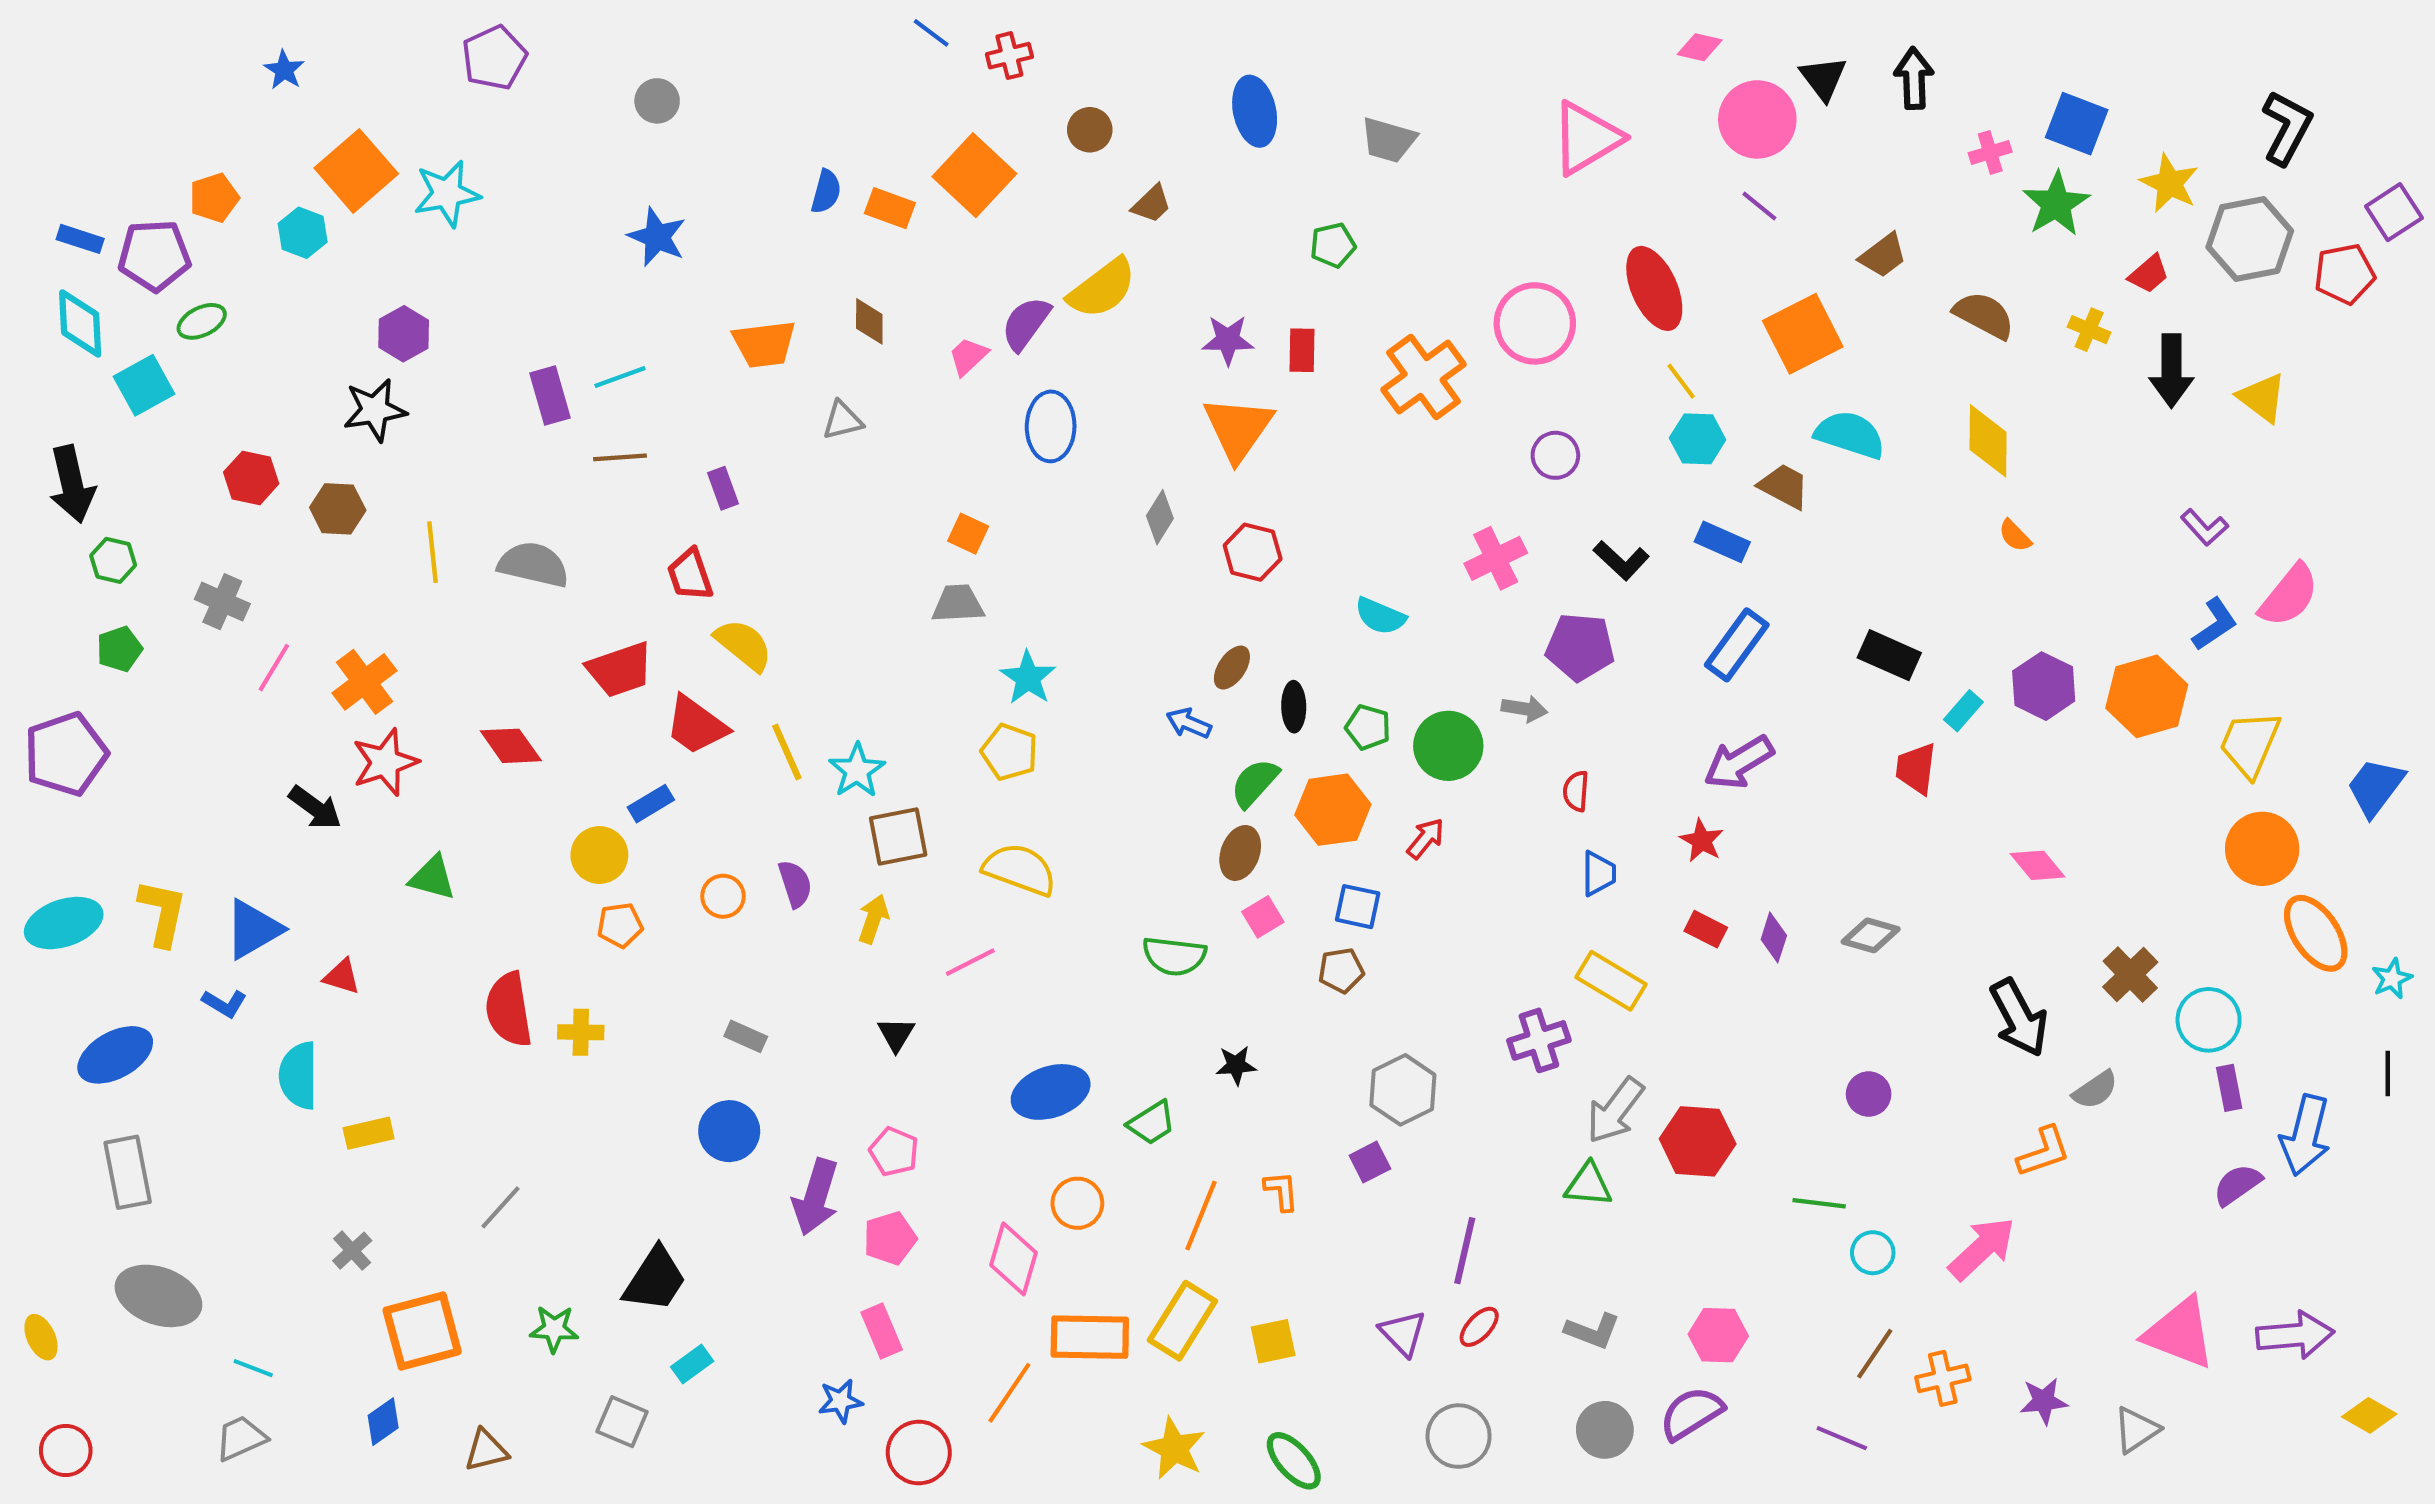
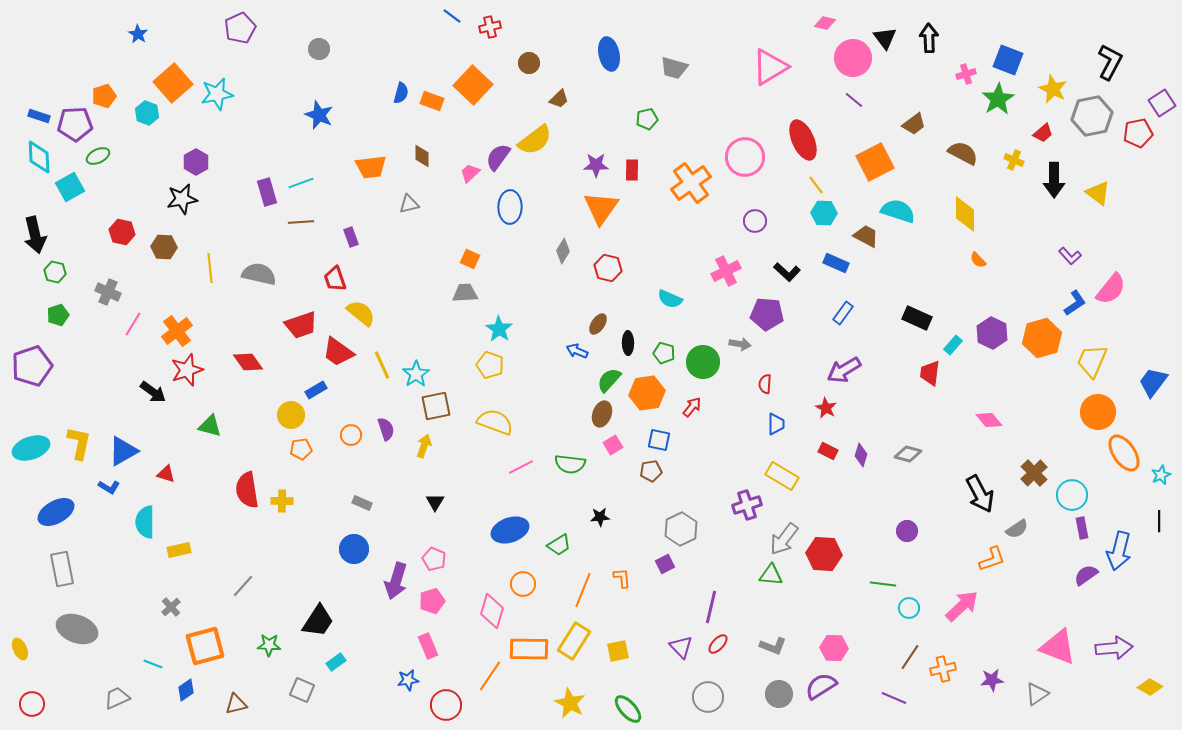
blue rectangle: (1737, 645) -> (843, 313), size x0.7
pink line: (970, 962) -> (521, 467), moved
cyan line: (253, 1368) -> (153, 664), moved

